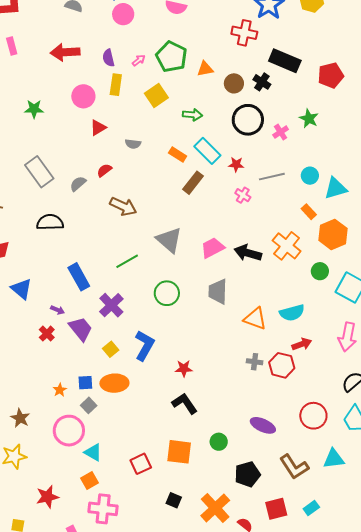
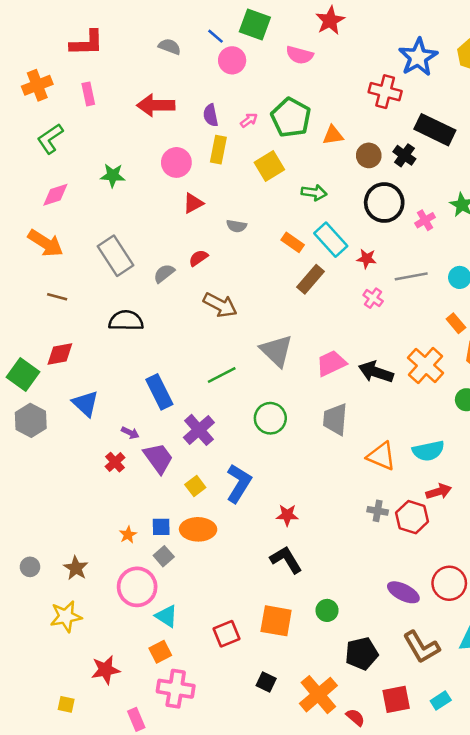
purple ellipse: (263, 425) -> (403, 592), moved

